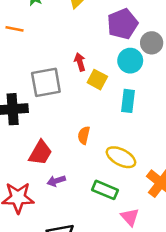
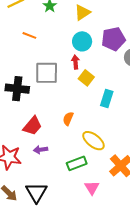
orange line: (14, 29) -> (29, 35), moved
cyan circle: (130, 61) -> (82, 41), moved
green rectangle: (105, 190) -> (77, 163), turned -54

